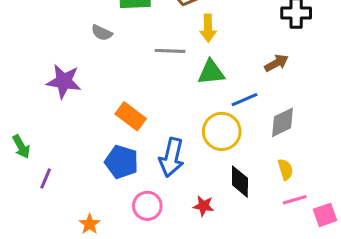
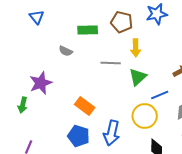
green triangle: (211, 72) -> (138, 77), turned -36
purple star: (64, 81) -> (41, 83), turned -30
green arrow: (21, 147) -> (23, 105), moved, turned 42

